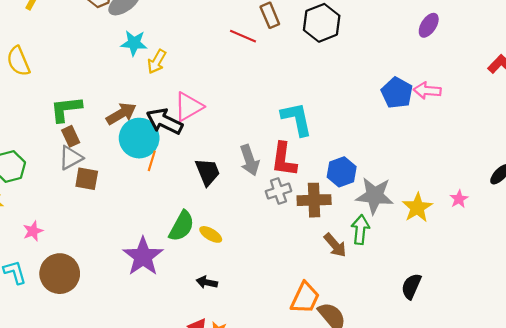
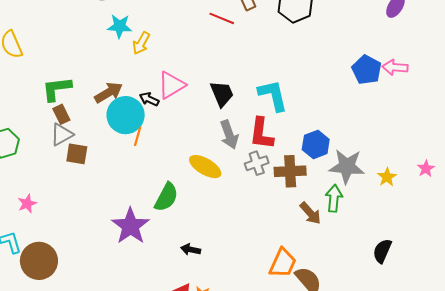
black arrow: (164, 121) -> (149, 99), size x0.6
black trapezoid: (208, 172) -> (222, 94), moved
yellow star: (417, 208) -> (387, 177), size x0.7
yellow ellipse: (211, 234) -> (205, 167), moved, size x1.5
brown circle: (60, 274) -> (39, 261), moved

